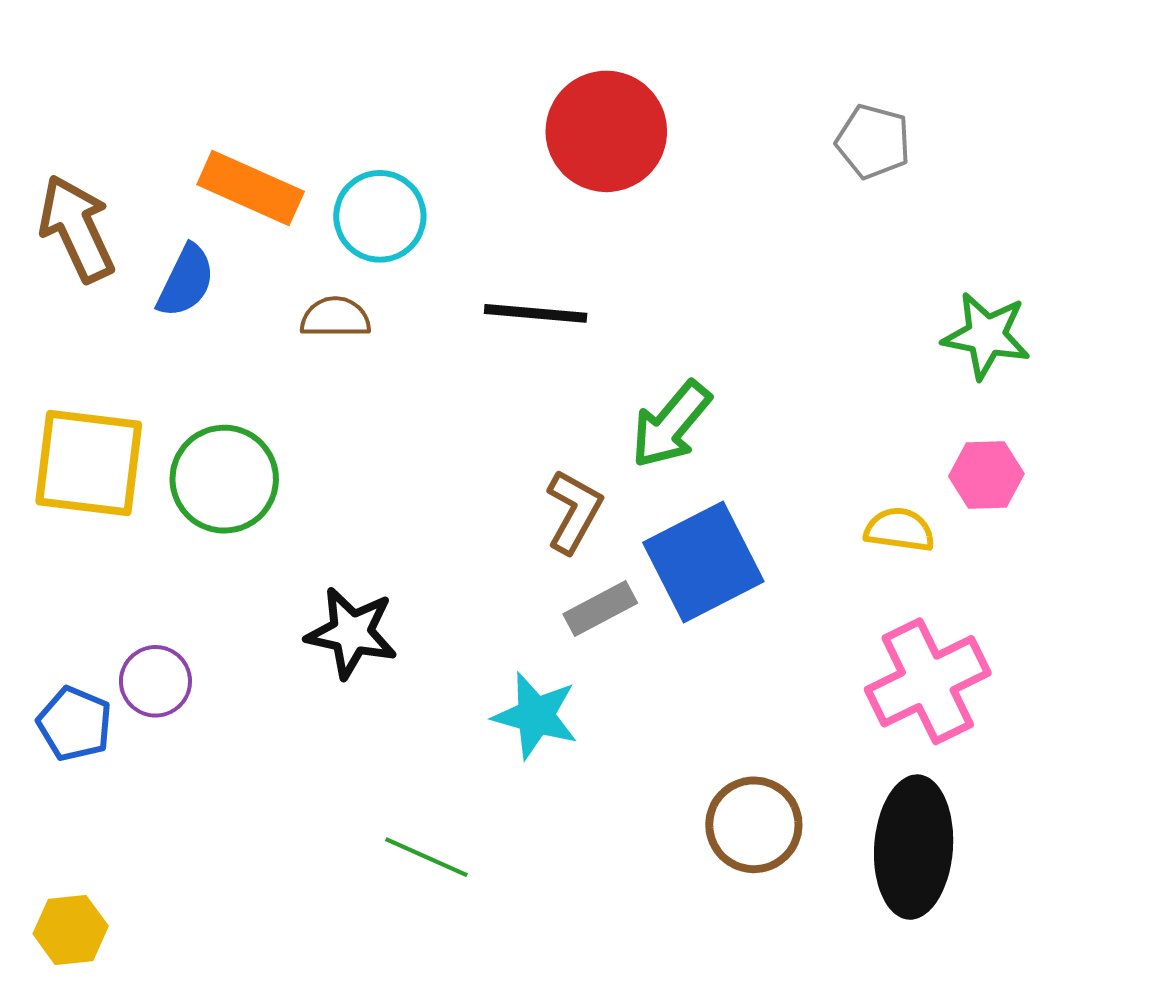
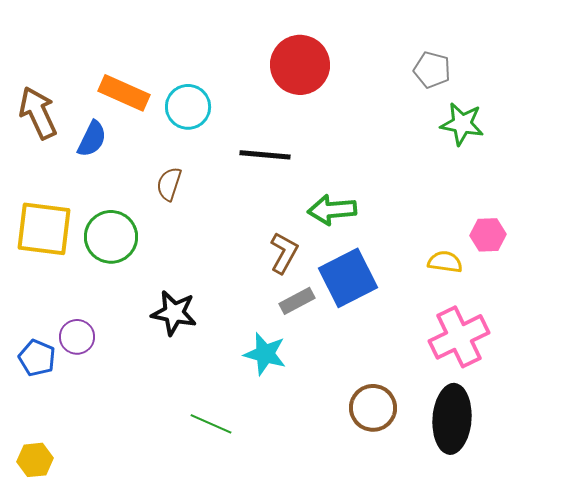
brown semicircle: (335, 317) -> (169, 184), moved, turned -72
green star: (986, 336) -> (462, 124), moved
green arrow: (671, 425) -> (332, 210), turned 45

